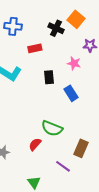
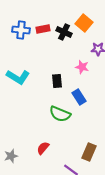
red rectangle: (35, 48) -> (43, 29), moved
green semicircle: (52, 128) -> (60, 114), moved

